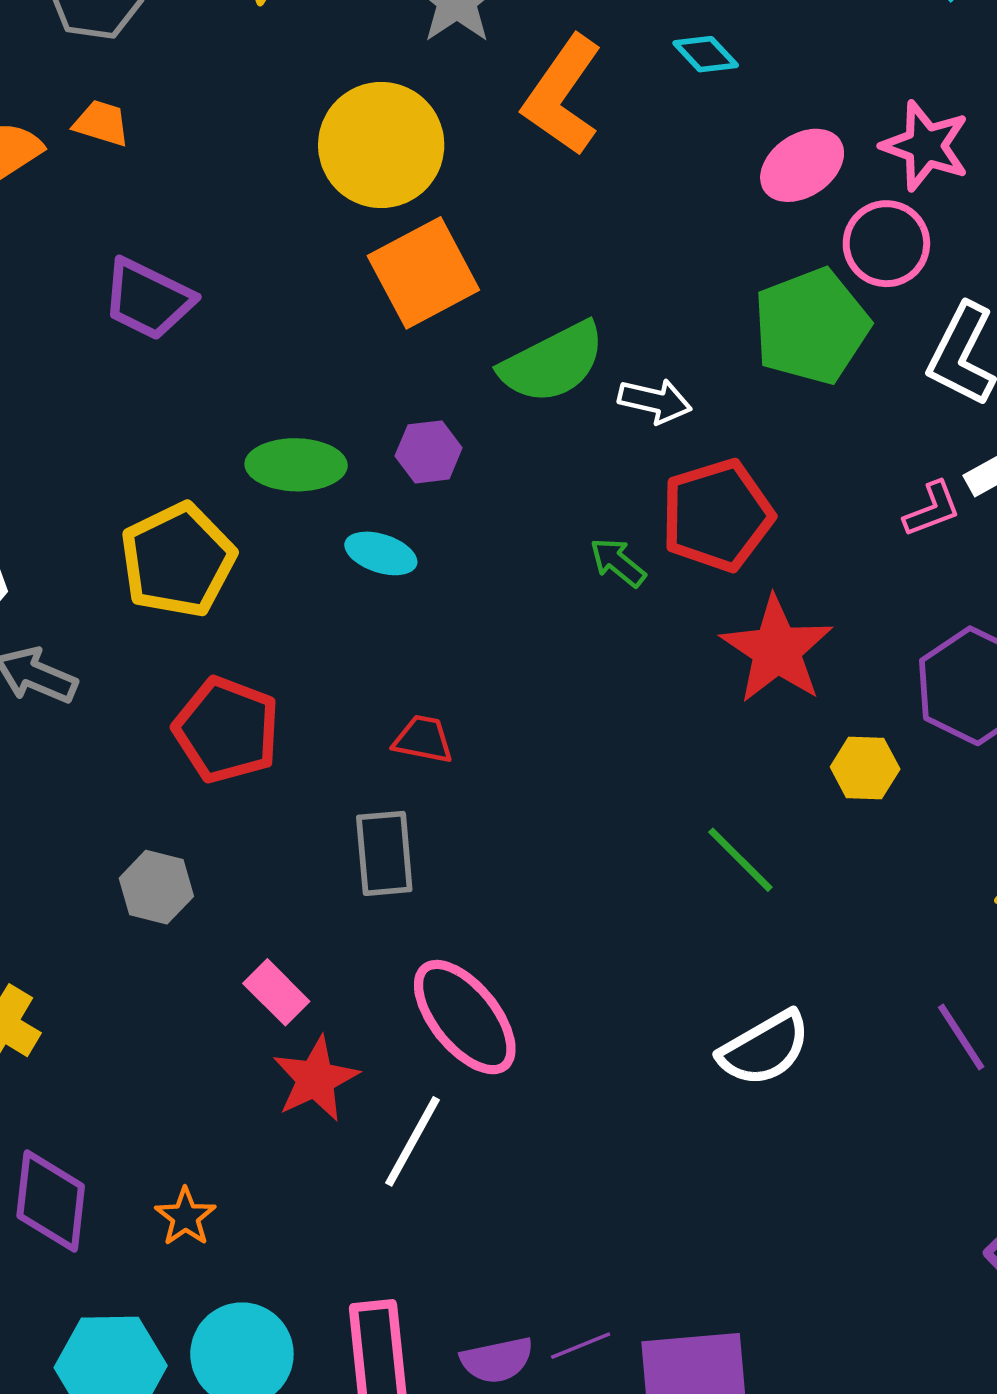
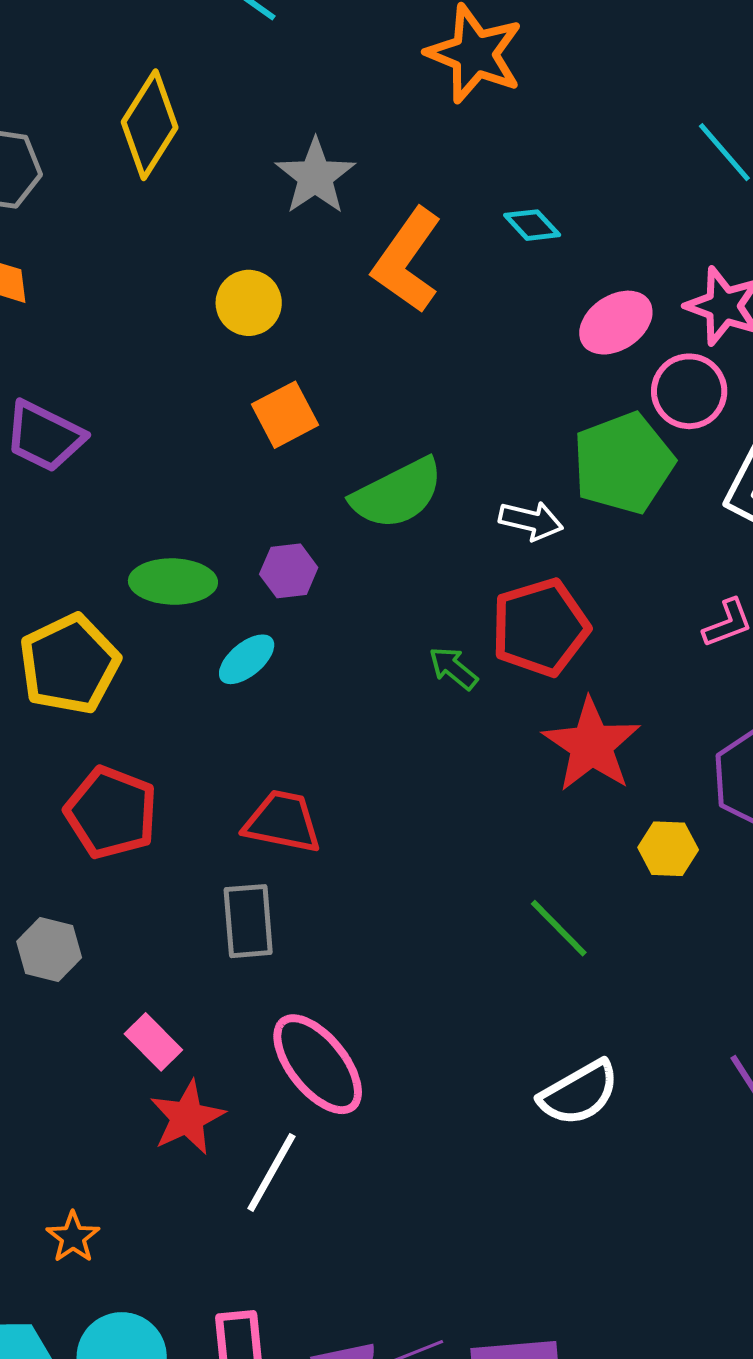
yellow circle: (381, 145) -> (249, 303), size x0.6
orange square: (423, 273) -> (285, 415), size x0.7
white arrow: (655, 401) -> (531, 521), moved
cyan ellipse: (381, 553) -> (247, 659), turned -58
red trapezoid: (423, 739) -> (283, 822), size x1.5

